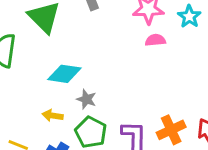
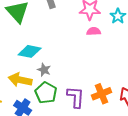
yellow arrow: (53, 115) -> (20, 80), size x1.6

